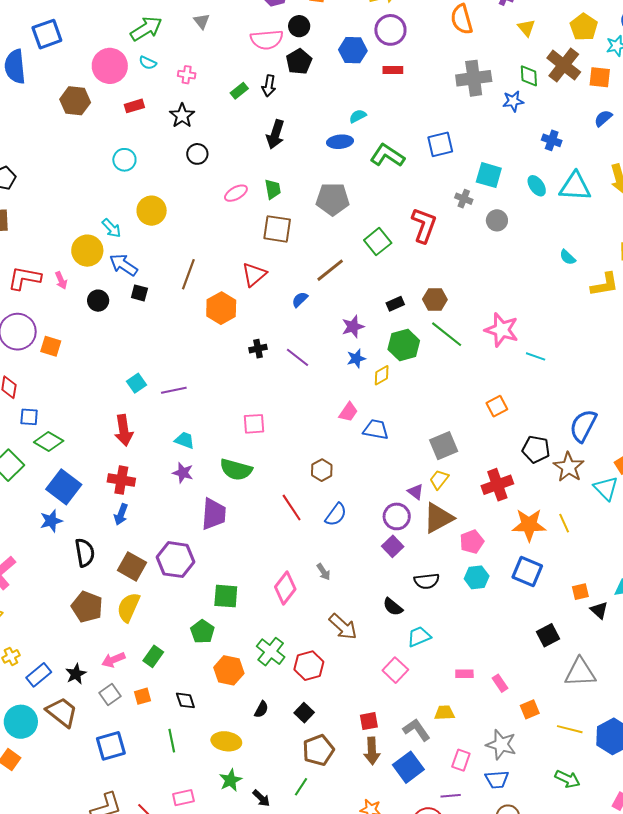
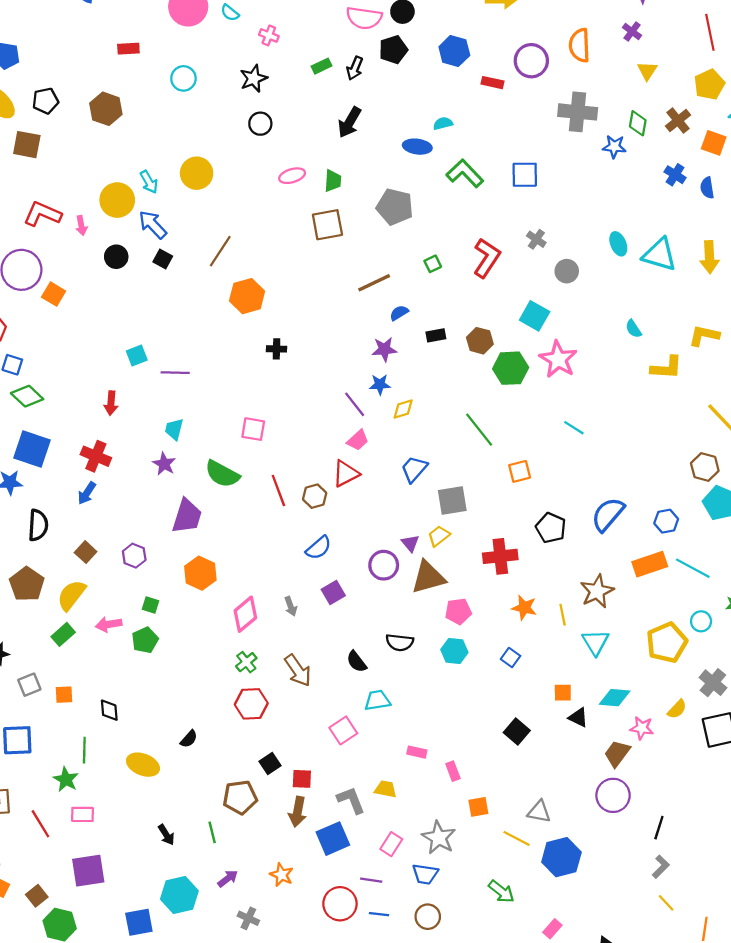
purple circle: (390, 30) -> (531, 61), moved
brown cross: (564, 65) -> (678, 120), size x0.7
brown hexagon: (75, 101) -> (106, 109), moved
red rectangle: (134, 106) -> (128, 49), moved
blue semicircle: (603, 118) -> (707, 188), turned -72
blue cross: (552, 140) -> (675, 175), moved
cyan circle: (124, 160) -> (183, 78), moved
cyan square: (489, 175) -> (535, 316), moved
brown square: (277, 229) -> (327, 225), turned -32
green square: (378, 242) -> (433, 264), size x0.6
red triangle: (254, 274) -> (346, 474), moved
blue semicircle: (300, 300) -> (399, 313), moved
pink star: (502, 330) -> (558, 359), moved
green line: (447, 334) -> (479, 430), moved
green hexagon: (404, 345) -> (511, 368), moved
purple line: (298, 357) -> (355, 404), moved
red arrow: (124, 430) -> (111, 403), size x0.7
blue trapezoid: (376, 430) -> (414, 469), moved, turned -72
cyan trapezoid: (185, 440) -> (174, 429), turned -110
brown star: (569, 467) -> (597, 591), moved
blue square: (64, 487) -> (32, 449), turned -32
cyan triangle: (606, 488) -> (596, 642), moved
red line: (292, 508) -> (278, 490), moved
orange star: (529, 525) -> (524, 608), size x0.7
purple square: (393, 546) -> (333, 593), moved
purple hexagon: (175, 560) -> (134, 556), size x0.6
brown square: (132, 566) -> (86, 552), size x0.7
blue square: (527, 572) -> (511, 658), size x0.6
green square: (226, 596) -> (151, 605), moved, size x0.6
black triangle: (599, 610) -> (578, 717), turned -30
black square: (548, 635) -> (517, 732), turned -35
green cross: (271, 652) -> (246, 662), moved, size x0.7
green rectangle: (153, 656) -> (63, 634), moved
pink arrow: (113, 660) -> (109, 624), moved
orange hexagon: (229, 670) -> (200, 573), moved
gray triangle: (580, 672) -> (539, 812), moved, size x0.7
black square: (304, 713) -> (270, 763), moved
green star: (231, 780) -> (66, 779), moved, turned -30
green line: (301, 787) -> (212, 832), turned -60

